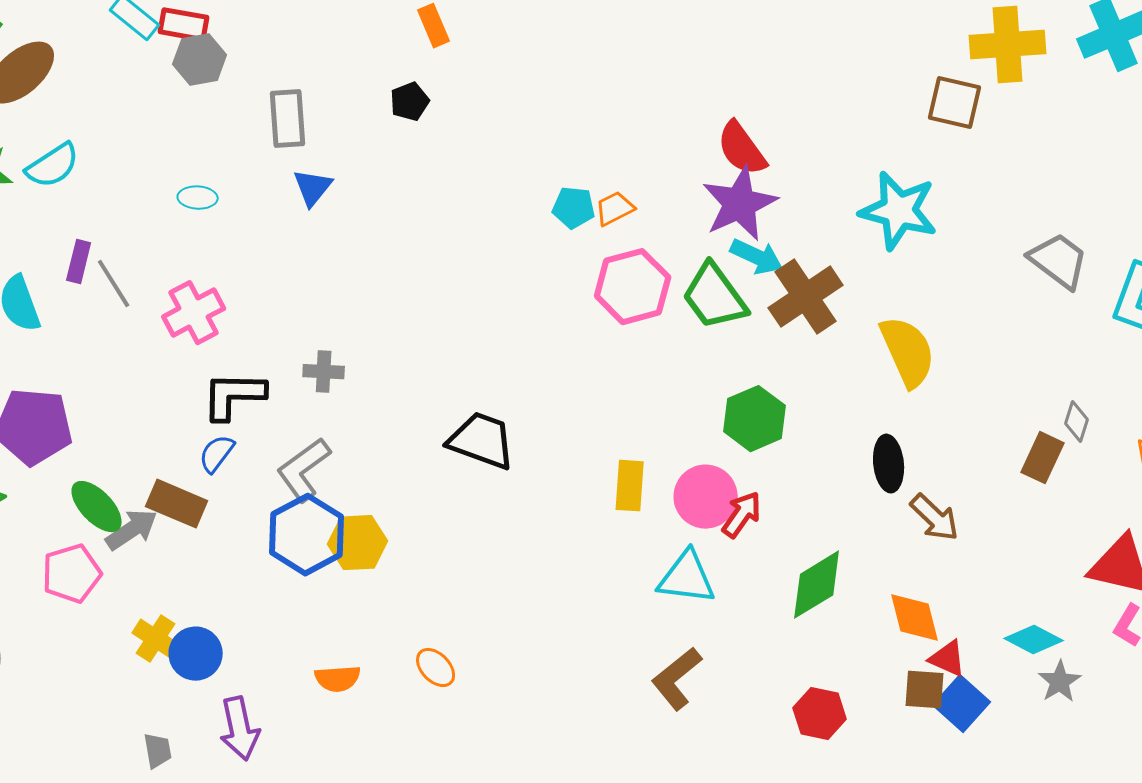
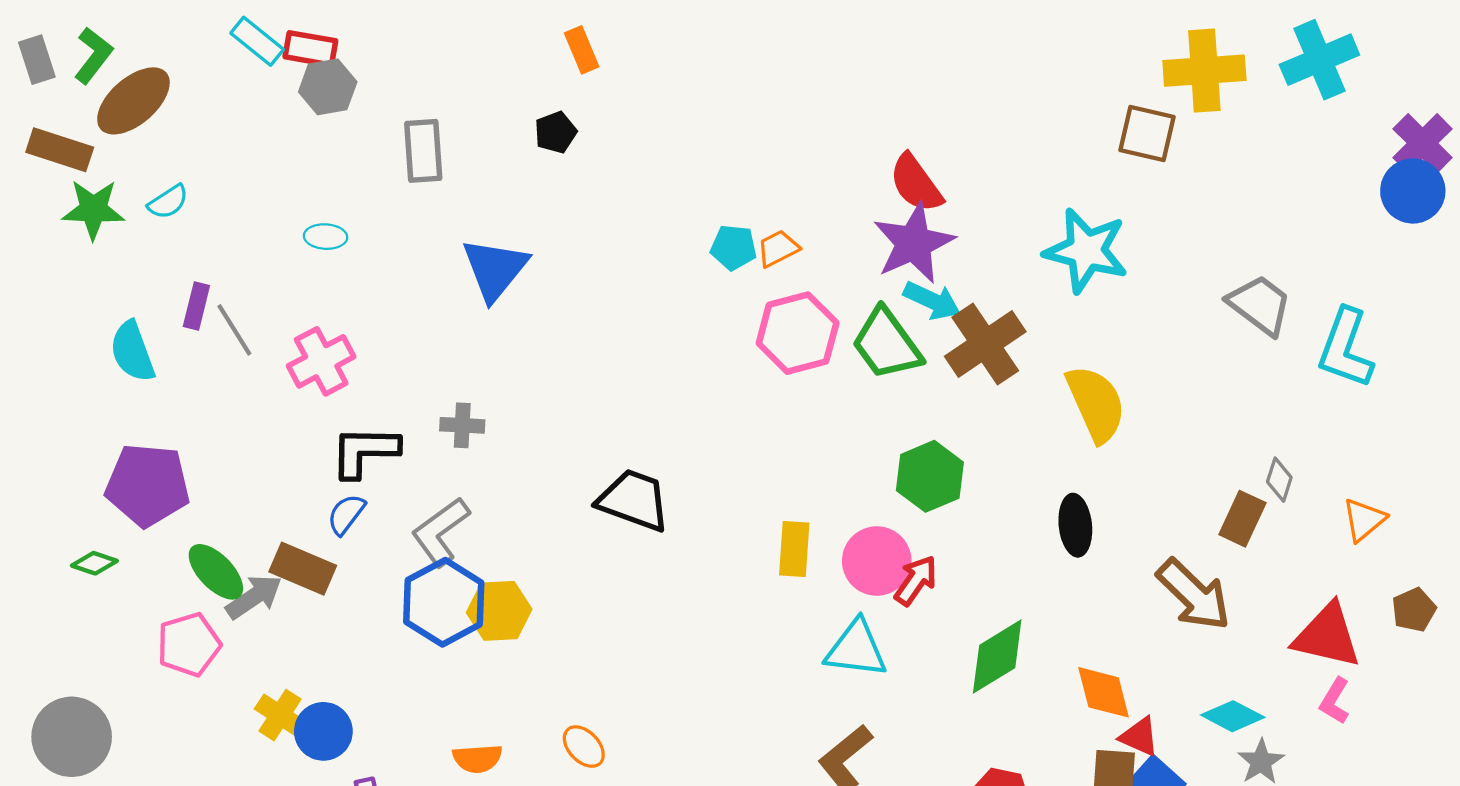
cyan semicircle: (53, 166) -> (168, 202), size x0.7
blue triangle: (313, 188) -> (495, 269), moved, size x1.6
brown arrow: (935, 518) -> (1194, 595), moved, size x1.4

